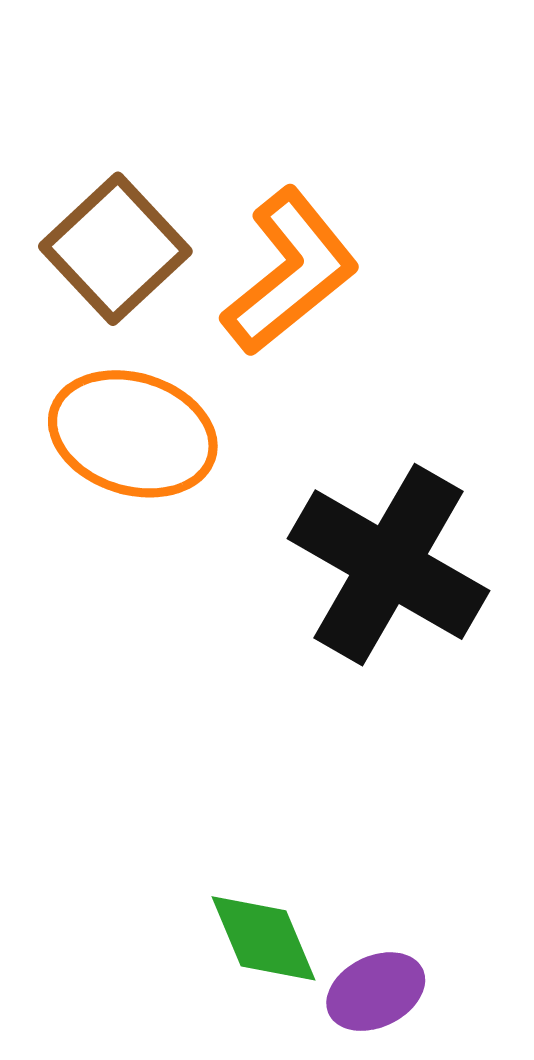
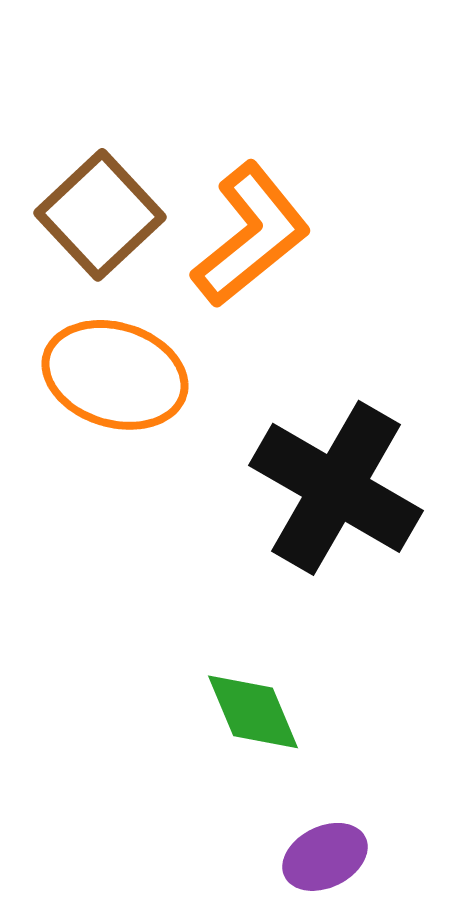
green diamond: (264, 938) -> (253, 712), moved

